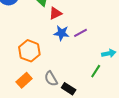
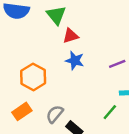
purple line: (80, 33) -> (117, 64), moved
gray semicircle: (51, 79) -> (55, 114), turned 63

